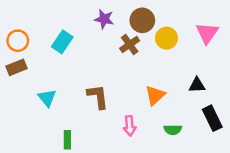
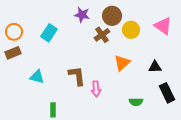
pink triangle: (207, 33) -> (163, 26), turned -30
orange triangle: (155, 95) -> (122, 63), moved
cyan triangle: (47, 98) -> (37, 77), turned -35
pink arrow: (130, 126) -> (96, 89), moved

